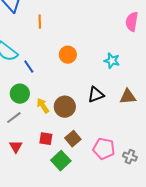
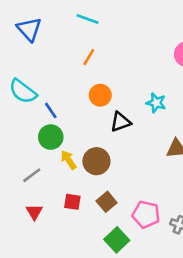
orange line: (40, 22) -> (89, 57), moved, turned 32
green circle: (20, 94) -> (51, 137), moved
black triangle: (96, 95) -> (121, 122), moved
green square: (61, 161) -> (117, 240), moved

